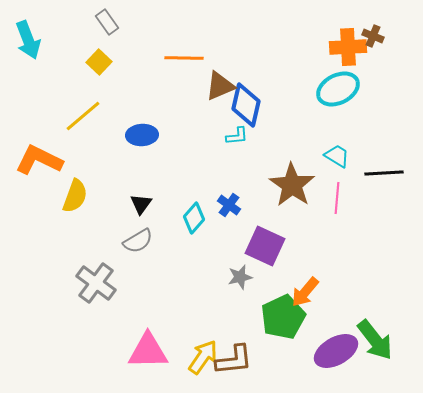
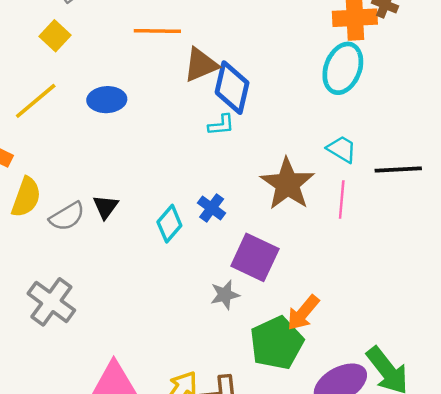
cyan ellipse: (338, 89) -> (343, 68), turned -42
blue ellipse: (142, 135) -> (107, 100), moved
gray semicircle: (138, 241) -> (67, 216), moved

